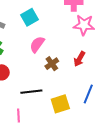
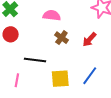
pink semicircle: (37, 44) -> (52, 15), turned 48
brown cross: (52, 64) -> (61, 38), turned -32

